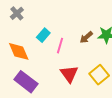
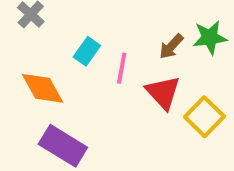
red triangle: (69, 74) -> (163, 92), moved

